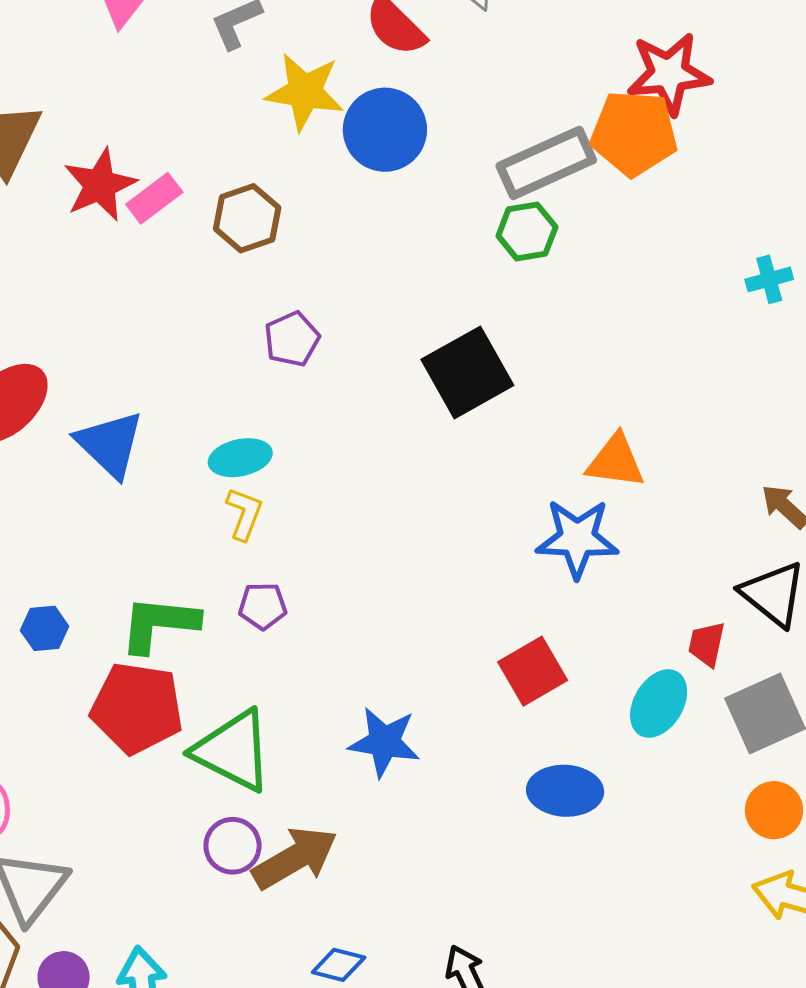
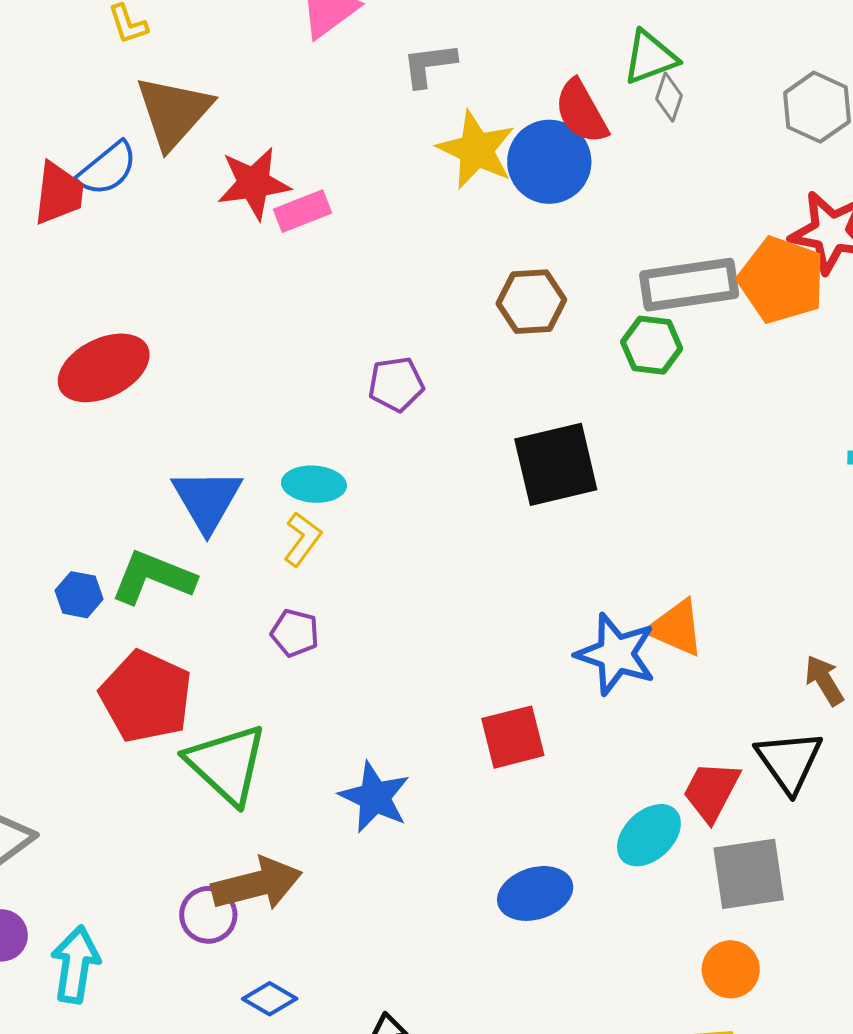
blue circle: (385, 130) -> (549, 162), moved
brown hexagon: (247, 218) -> (531, 302), moved
blue triangle: (110, 444) -> (207, 500), moved
orange triangle: (616, 461) -> (676, 628), moved
green L-shape: (159, 624) -> (153, 577), moved
red trapezoid: (707, 644) -> (711, 791), size x1.4
red square: (533, 671) -> (513, 737), moved
blue ellipse: (565, 791) -> (535, 893), turned -36
purple circle: (233, 846) -> (208, 915), moved

